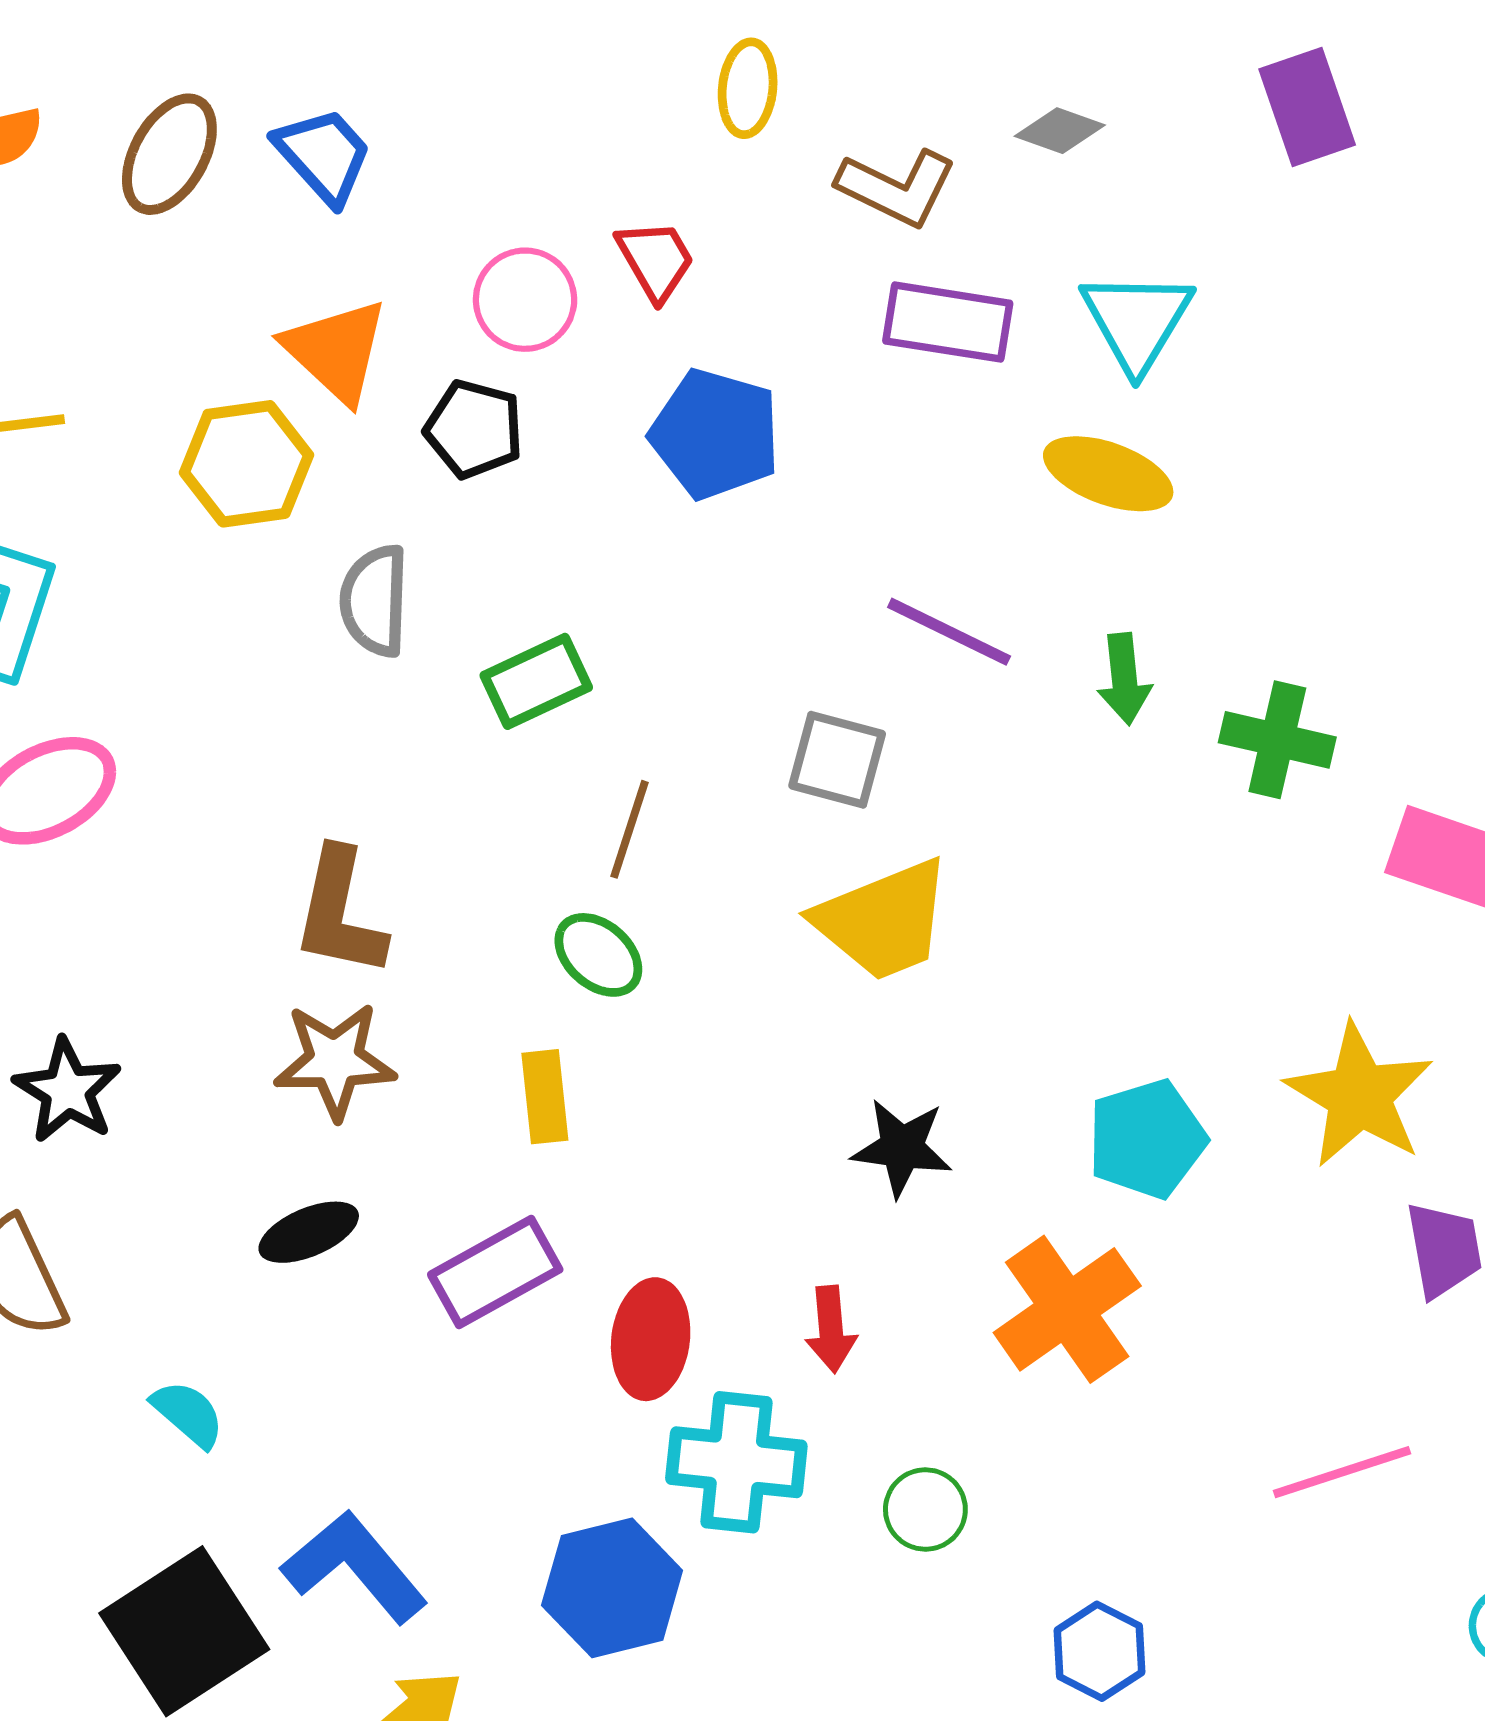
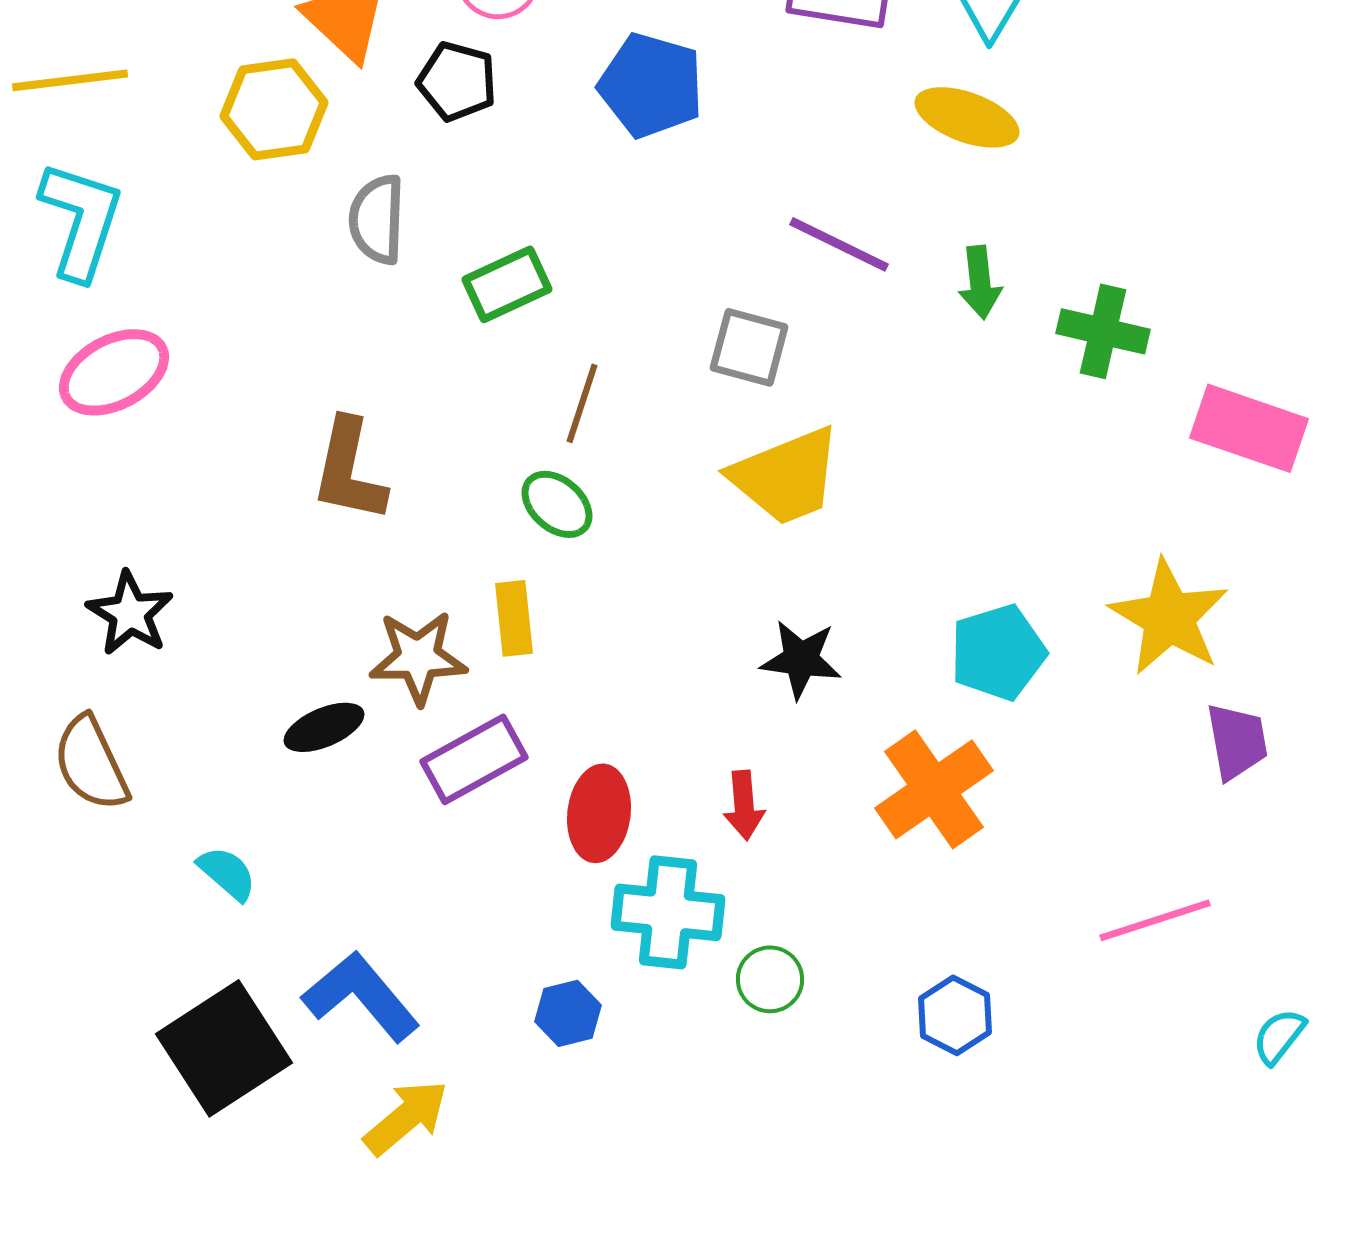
brown star: (335, 1061) -> (418, 657), moved
green circle: (925, 1509) -> (770, 979), moved
blue hexagon: (612, 1588) -> (568, 1013), size x0.6
blue hexagon: (1099, 1651) -> (955, 1015), moved

